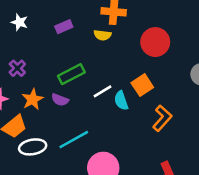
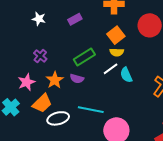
yellow semicircle: (102, 35) -> (117, 52), moved
orange square: (142, 85) -> (116, 35), moved
cyan line: (74, 140) -> (91, 110), turned 45

